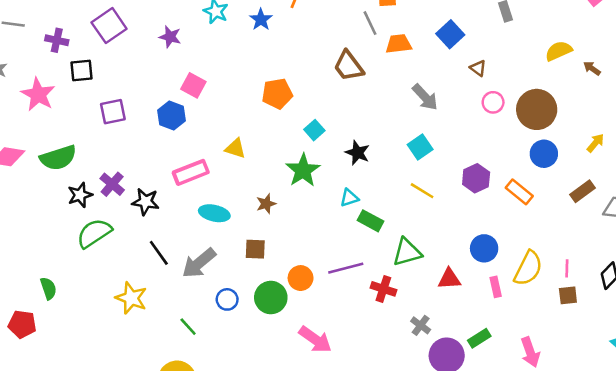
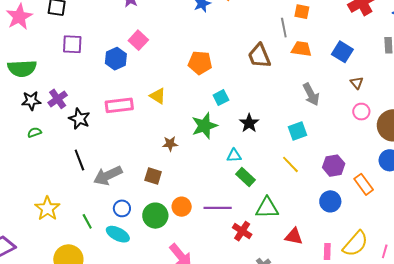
blue square: (450, 34) -> (342, 52), turned -30
cyan ellipse: (214, 213) -> (118, 234), moved
green semicircle: (94, 233) -> (34, 132), size x0.5
blue circle: (484, 248) -> (330, 201), moved
yellow star: (131, 298) -> (47, 209), moved

